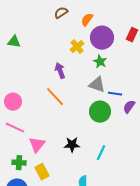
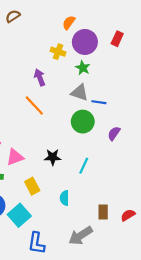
brown semicircle: (61, 13) -> (13, 16), moved
yellow cross: (77, 47) -> (58, 52), turned -32
purple semicircle: (129, 107) -> (114, 133), moved
pink triangle: (37, 145) -> (15, 157), turned 30
yellow rectangle: (42, 172) -> (32, 186), moved

